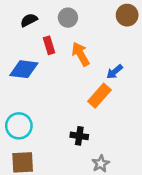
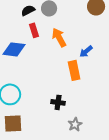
black semicircle: (29, 20) -> (28, 10), moved
orange rectangle: (99, 96) -> (74, 70), turned -54

